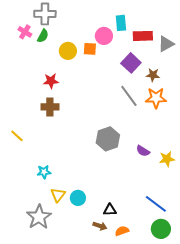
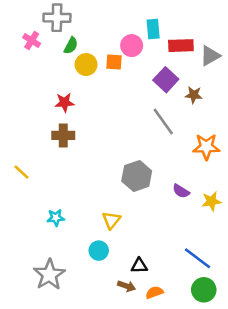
green semicircle: (43, 36) -> (71, 46), moved
orange star: (156, 98) -> (206, 147), moved
yellow triangle: (58, 195) -> (111, 220), moved

